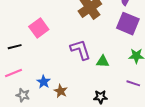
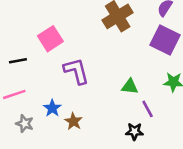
purple L-shape: (80, 50) -> (76, 71), moved
purple line: (133, 83) -> (148, 109), moved, turned 40
black star: (100, 97) -> (134, 131), moved

